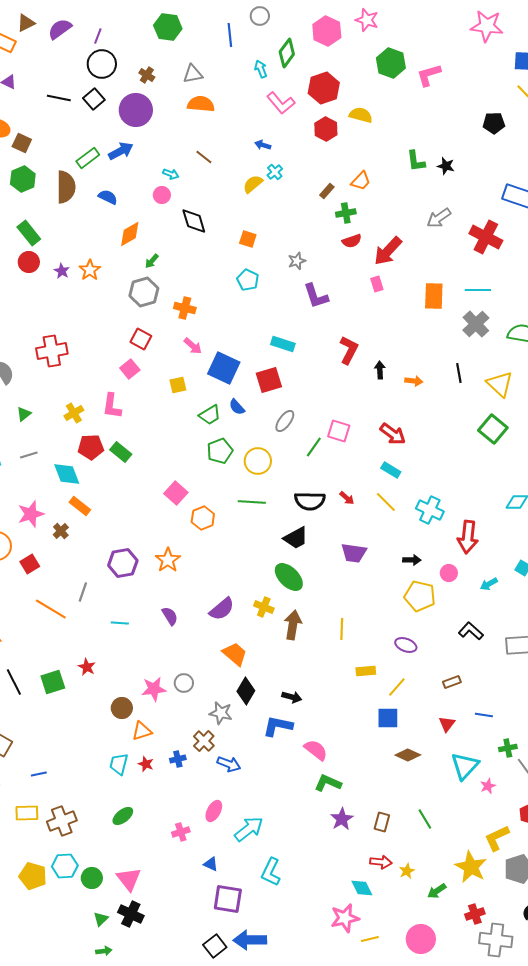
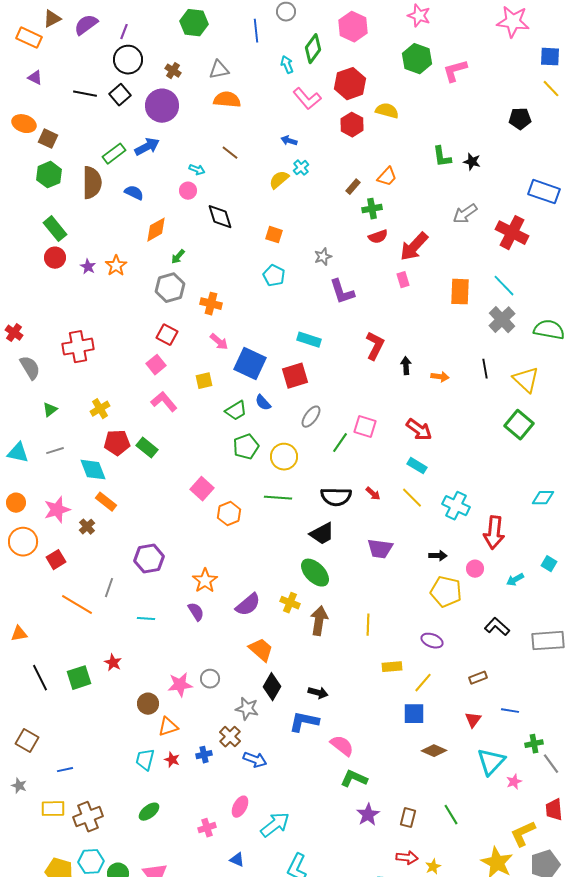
pink star: (367, 20) -> (419, 16), moved
cyan line: (478, 290) -> (504, 286), turned 45
pink L-shape: (112, 406) -> (164, 402), moved, turned 132
orange star: (168, 560) -> (205, 581), moved

